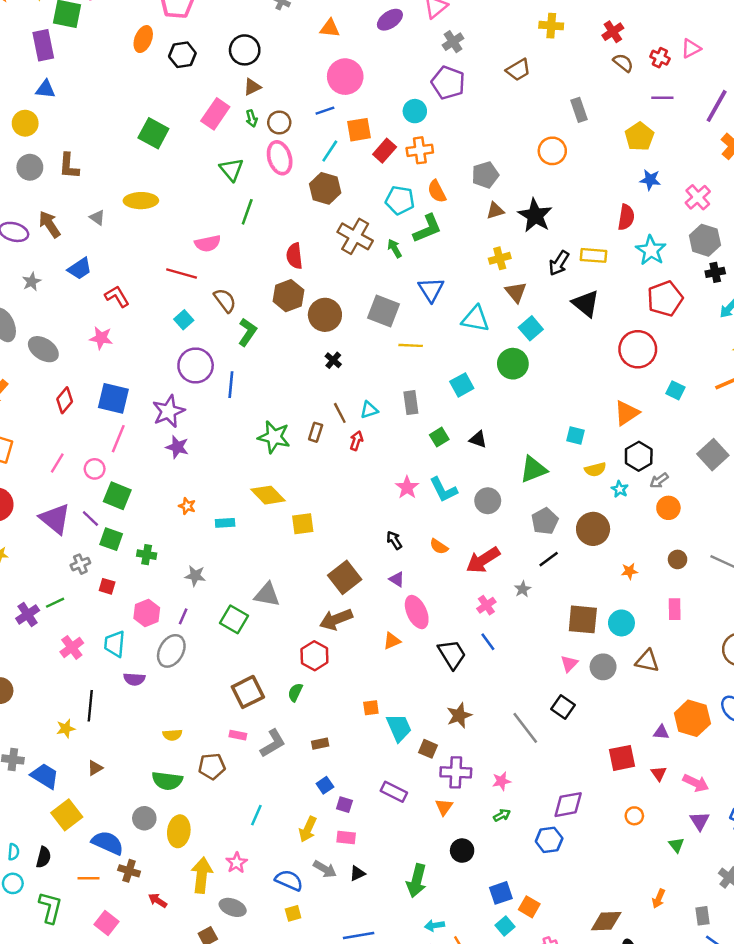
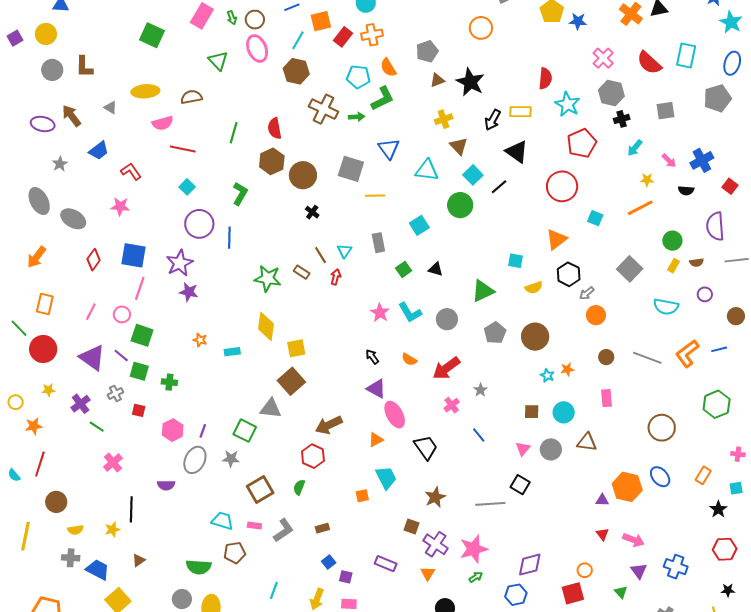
blue star: (650, 180) -> (578, 21), moved
green line: (247, 212) -> (234, 133), moved
pink semicircle: (208, 243) -> (163, 123), moved
green arrow: (395, 248) -> (357, 117), turned 119
brown semicircle: (225, 300) -> (191, 97), moved, turned -60
cyan triangle: (369, 410) -> (344, 251), turned -35
brown rectangle: (316, 432) -> (302, 272), turned -70
cyan star: (620, 489) -> (547, 375), moved
yellow diamond: (268, 495) -> (266, 326), turned 56
black line: (549, 559) -> (499, 187), moved
gray star: (195, 576) -> (231, 459), moved
brown square: (345, 577) -> (291, 381), moved
purple triangle: (397, 579) -> (376, 389), size x1.5
green line: (55, 603) -> (97, 427), turned 63
purple cross: (28, 614) -> (81, 404), moved
brown square: (583, 619) -> (532, 412), size x0.6
blue line: (488, 642) -> (479, 435), moved
cyan trapezoid: (115, 644) -> (222, 521), moved, turned 105
cyan trapezoid: (399, 728) -> (386, 478), moved
gray line: (525, 728) -> (490, 504), turned -52
yellow semicircle: (172, 735) -> (75, 530), moved
red square: (622, 758) -> (573, 593), moved
purple cross: (456, 772) -> (436, 544), turned 35
pink star: (501, 781) -> (474, 549), size x1.8

